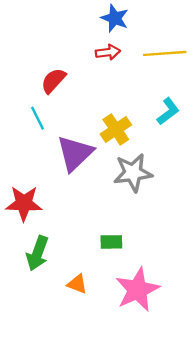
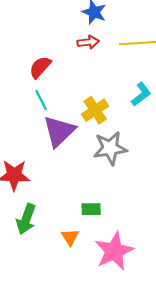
cyan line: (37, 118) -> (41, 100), moved
orange triangle: (77, 284) -> (70, 237), moved, turned 36

